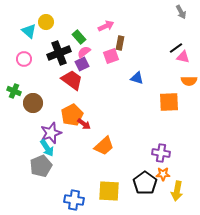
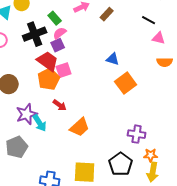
brown rectangle: (120, 43) -> (107, 14), moved, turned 32
black line: (176, 48) -> (149, 20), moved, turned 64
pink square: (111, 56) -> (64, 70), moved
orange square: (169, 102) -> (126, 83), moved, turned -35
orange pentagon: (72, 115) -> (49, 79), moved
cyan arrow: (47, 148) -> (40, 123), moved
orange star: (163, 174) -> (151, 155), moved

